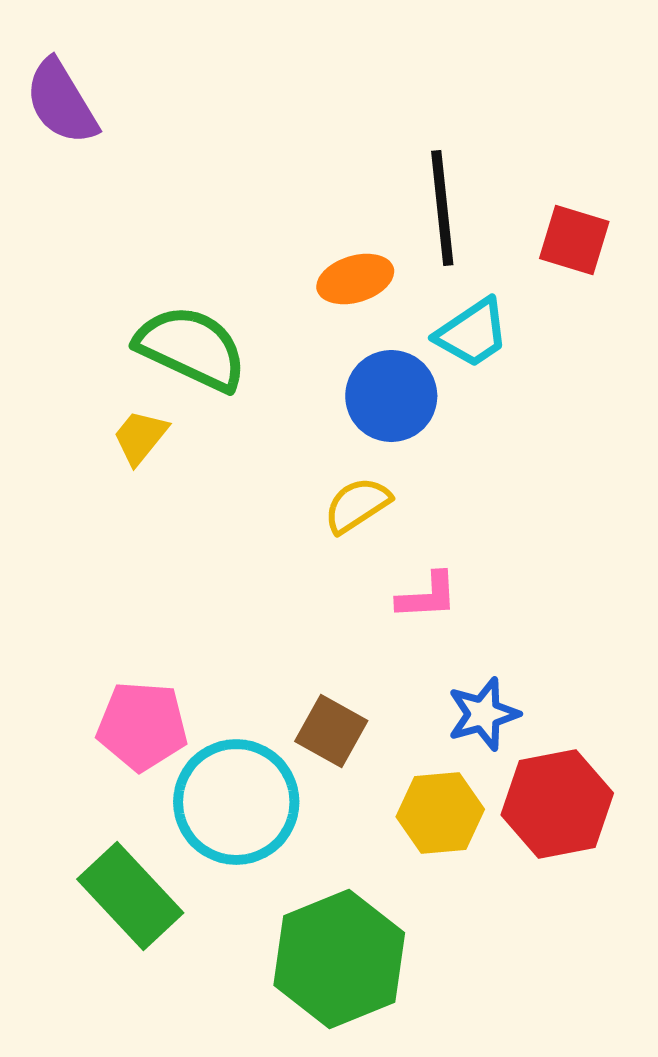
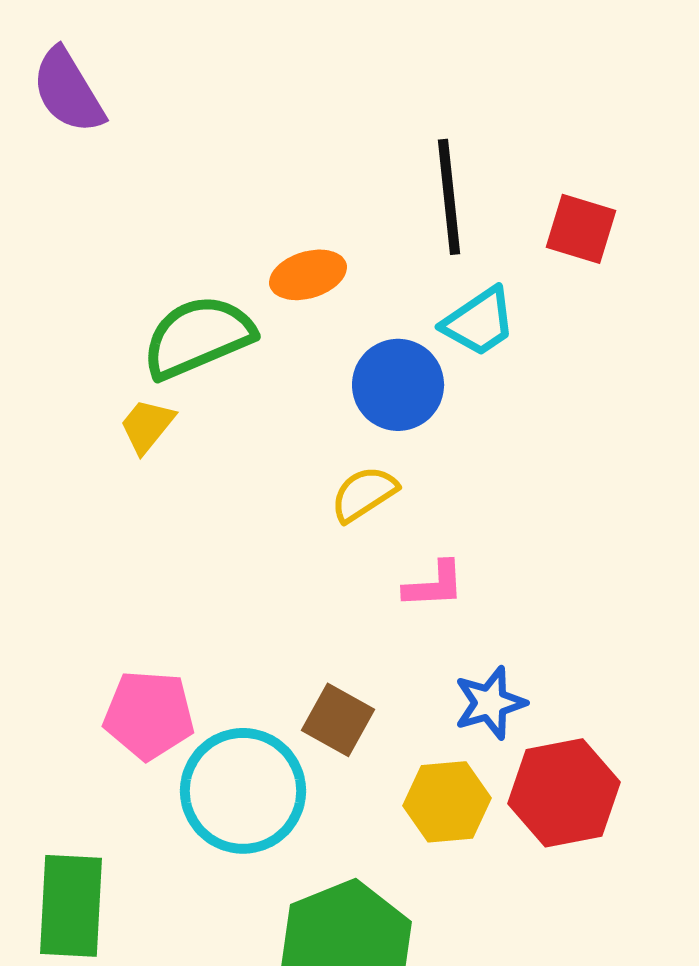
orange ellipse: (355, 279) -> (308, 275), moved
green semicircle: (191, 348) -> (198, 337), turned -48
green rectangle: (130, 896) -> (71, 906), moved, turned 46

